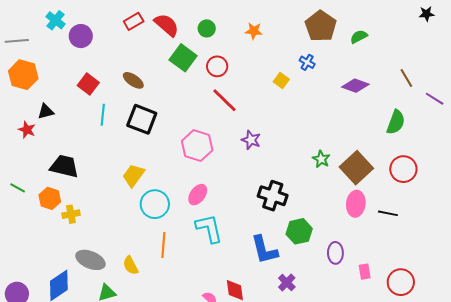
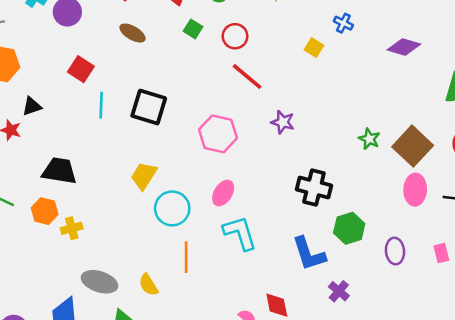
green square: (183, 58) -> (193, 29), size x0.6
brown ellipse: (133, 80) -> (133, 33), moved
pink rectangle: (365, 272) -> (441, 253), moved

